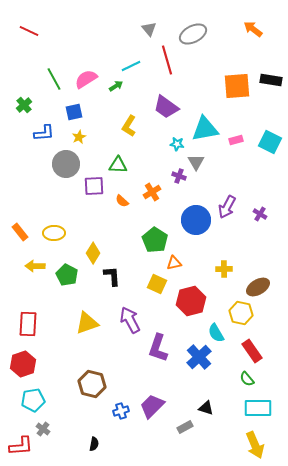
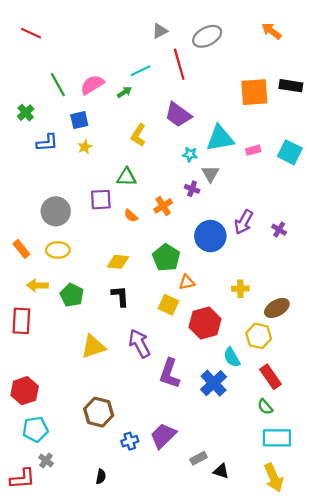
gray triangle: (149, 29) -> (160, 31), turned 42
gray circle: (66, 164) -> (56, 211), moved
yellow diamond: (93, 253) -> (118, 262), moved, turned 65
red rectangle: (28, 324) -> (21, 321), moved
black triangle: (206, 408) -> (221, 471), moved

